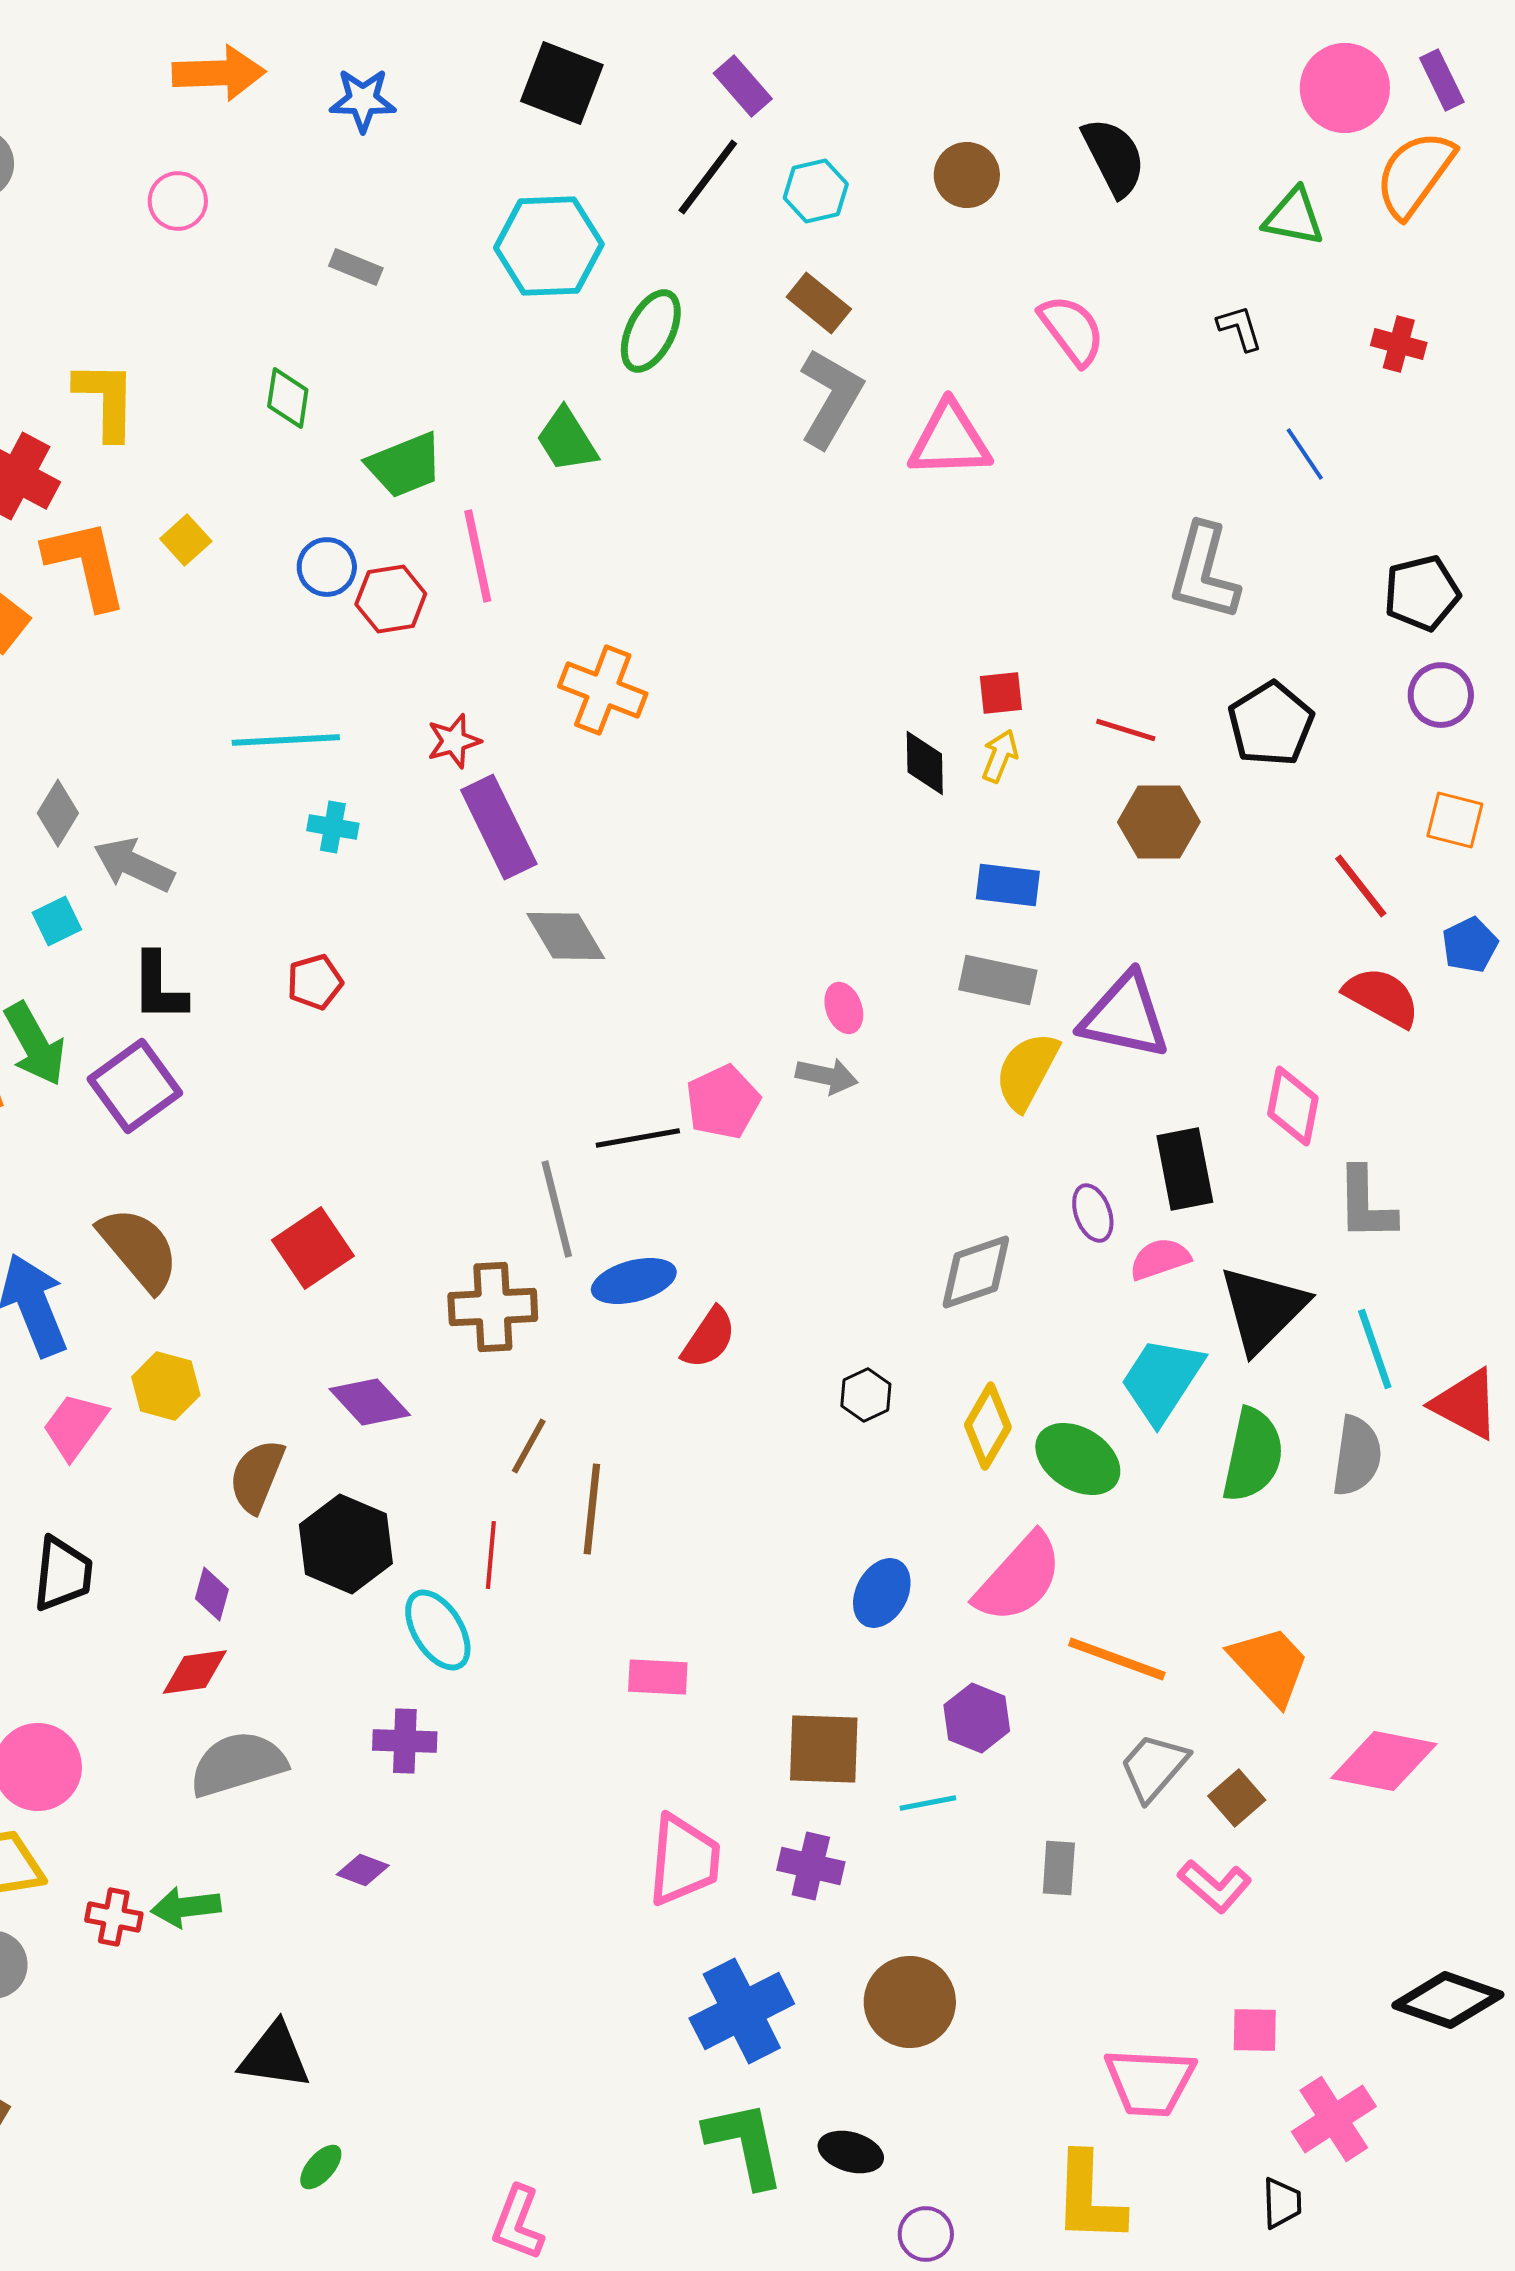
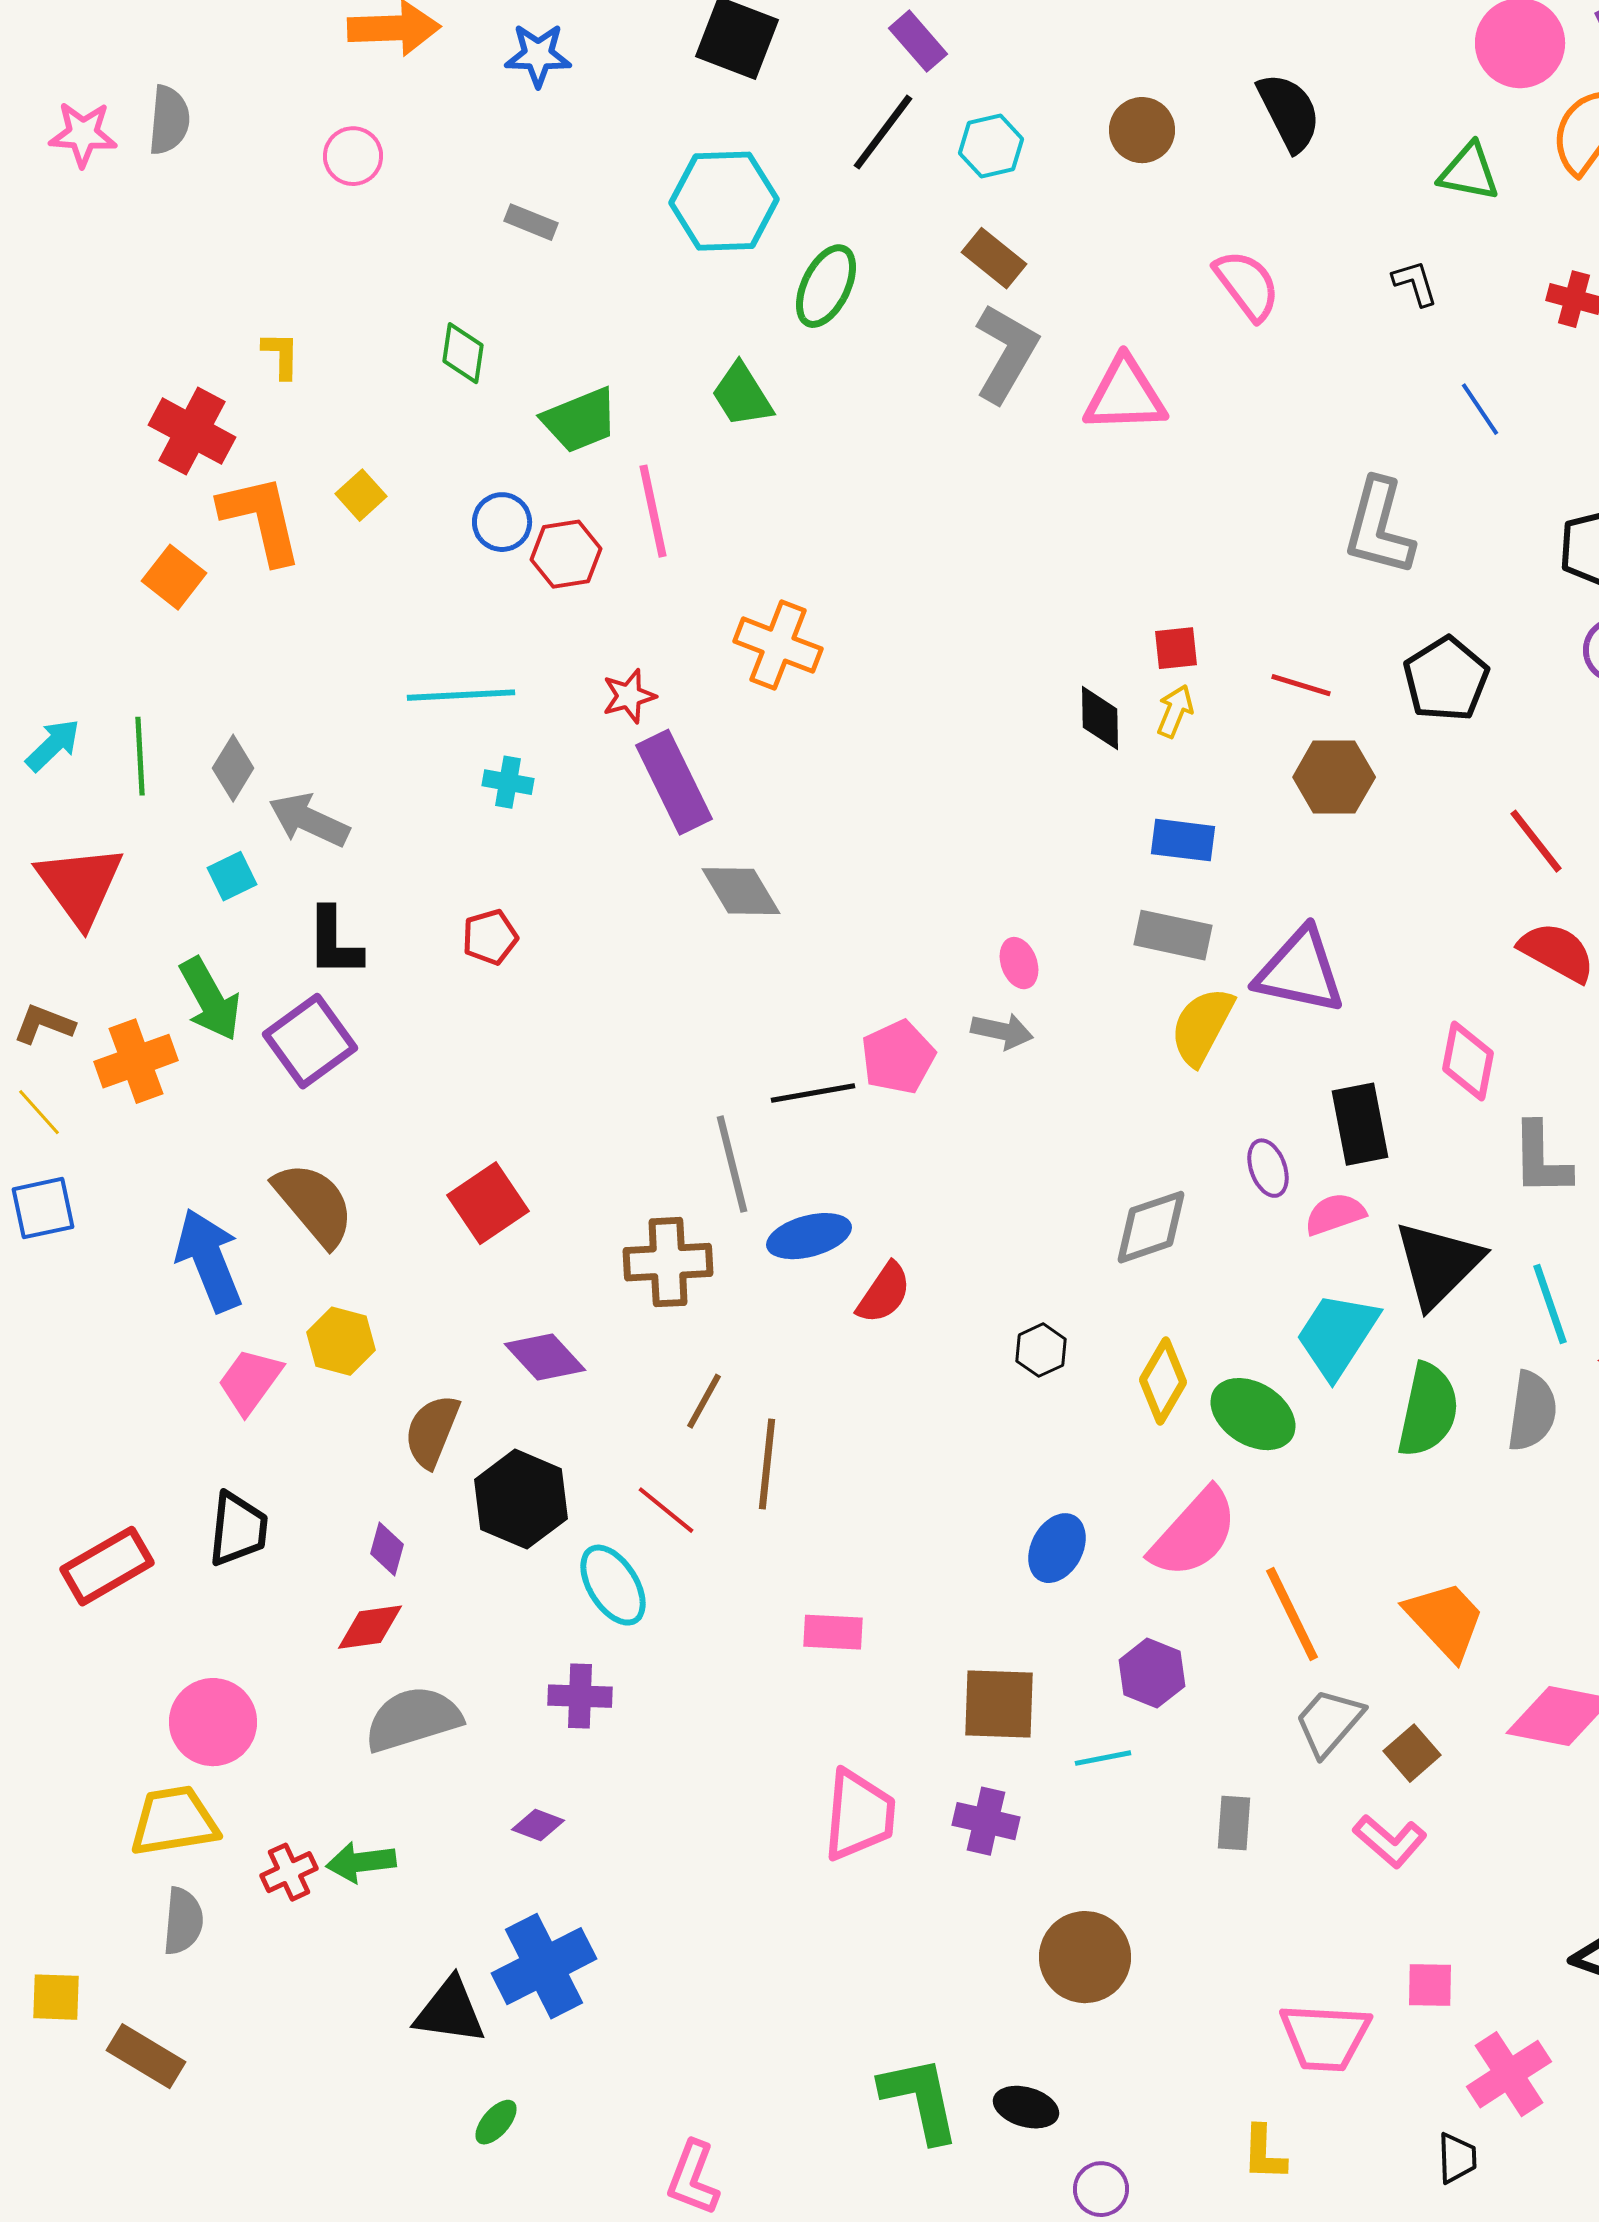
yellow L-shape: (106, 400) -> (281, 355), size x0.6
red line: (491, 1555) -> (666, 1510), turned -56
orange line: (1117, 1659) -> (1292, 1614), turned 44
red cross: (114, 1917) -> (289, 1872), turned -36
blue cross: (742, 2011) -> (544, 1966), moved
yellow L-shape: (1089, 2198) -> (1264, 2153), size x0.6

